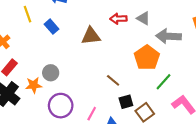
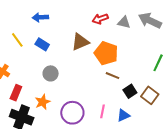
gray triangle: (143, 18) -> (124, 22), moved
gray arrow: (169, 36) -> (150, 21), turned 40
orange pentagon: (147, 58) -> (106, 53), moved
gray circle: (51, 73) -> (51, 73), moved

